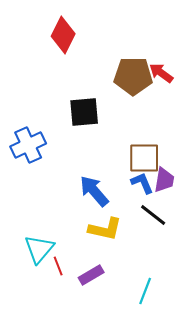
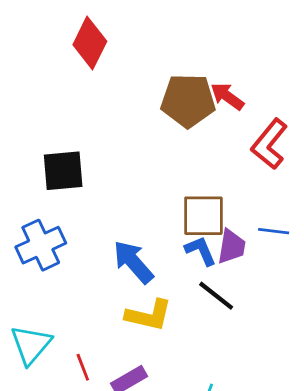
black square: (84, 112) -> (63, 171), moved
blue cross: (28, 145) -> (41, 245), moved
cyan triangle: (39, 249) -> (31, 345), moved

